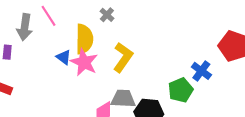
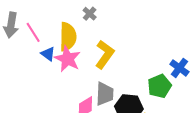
pink line: (49, 16) -> (33, 32), moved
gray trapezoid: (123, 99) -> (105, 94), turned 90

